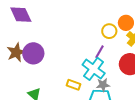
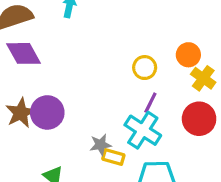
yellow circle: (109, 31) -> (145, 68), moved
gray star: (103, 85) -> (101, 145), moved

